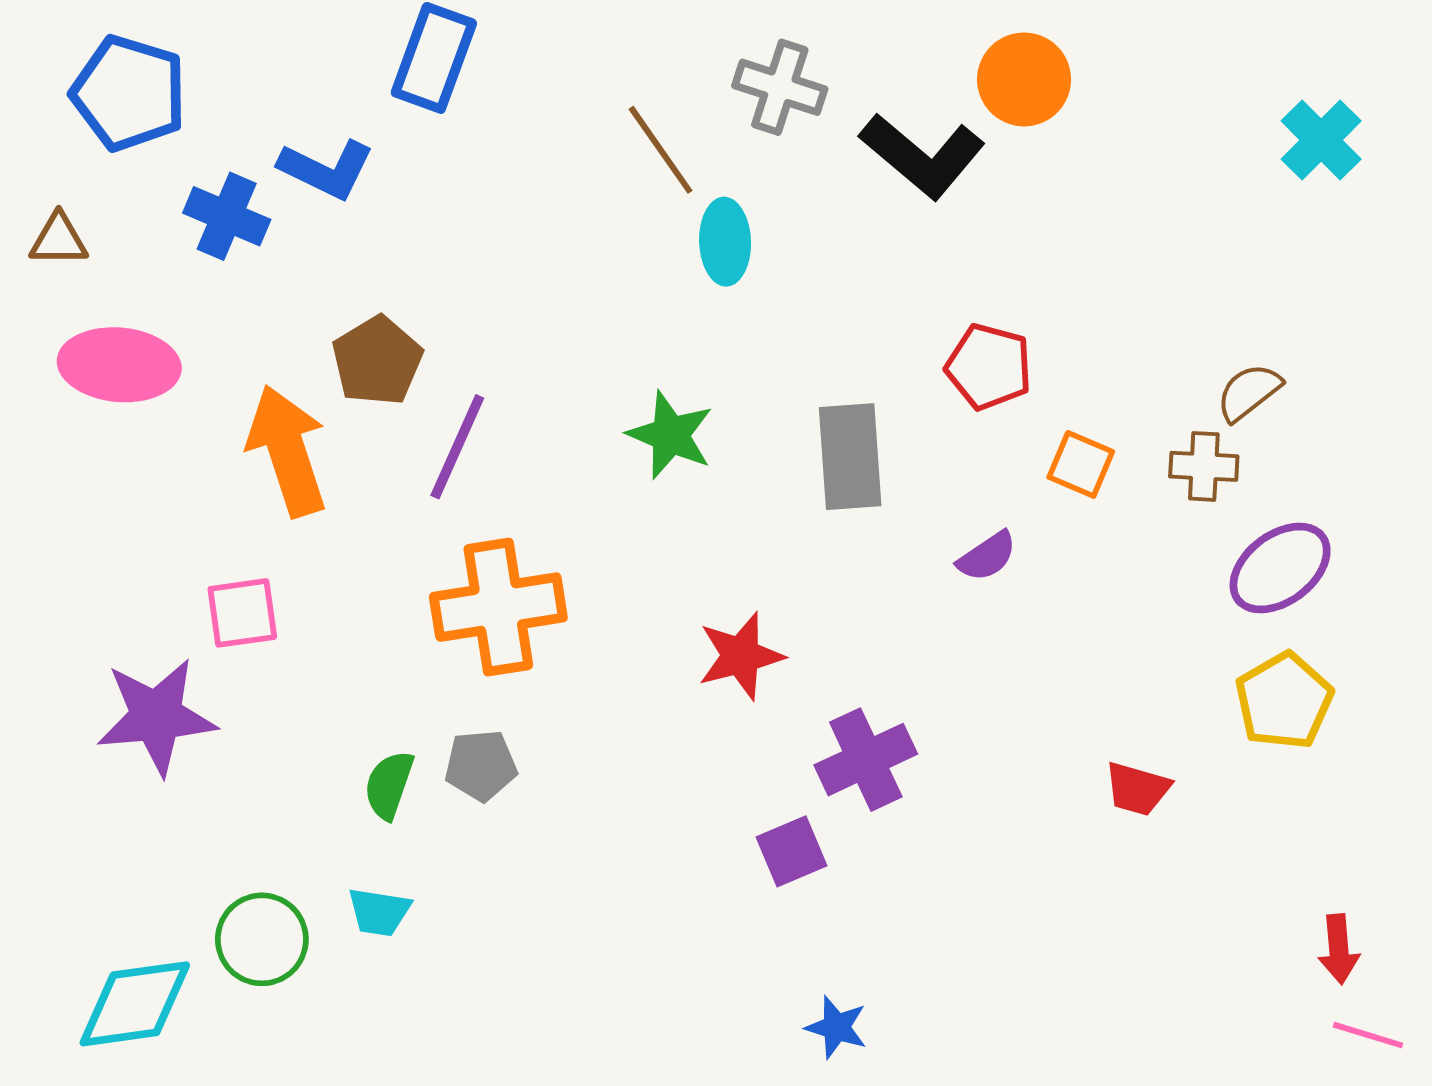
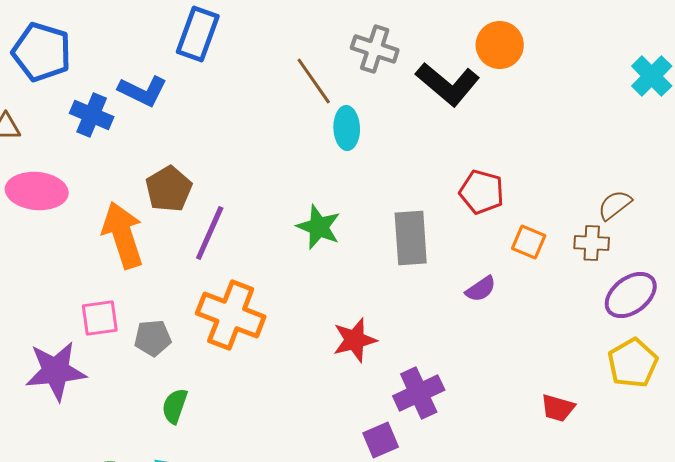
orange cross: (498, 607) -> (231, 315), turned 30
gray pentagon: (481, 765) -> (153, 338), moved

